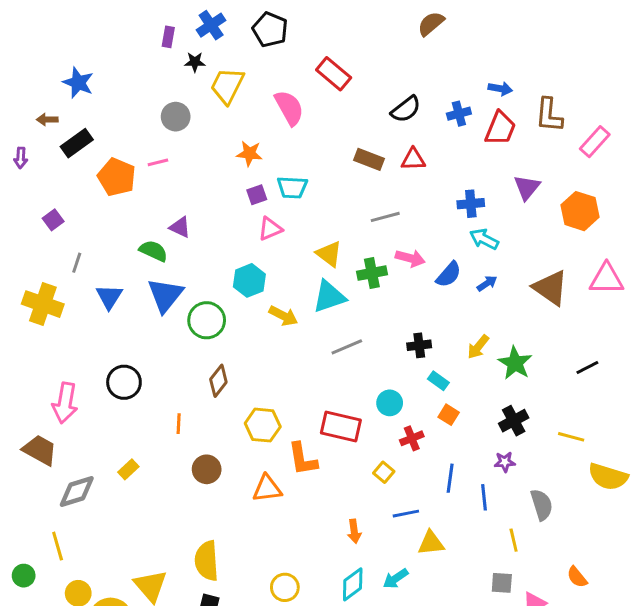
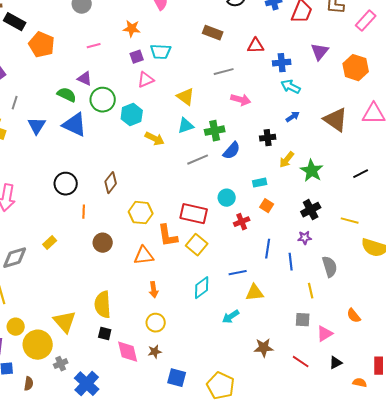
black rectangle: (77, 143) -> (15, 22), turned 65
red triangle: (413, 159) -> (256, 46), moved
pink line: (158, 162) -> (94, 46), moved
green cross: (372, 273) -> (215, 131), moved
blue semicircle: (449, 275) -> (232, 151), moved
blue triangle: (165, 295) -> (75, 125), turned -44
cyan triangle: (329, 297) -> (186, 126), size x0.7
green circle: (207, 320) -> (103, 100), moved
black cross: (419, 345) -> (268, 138), moved
cyan rectangle: (438, 381) -> (260, 183), turned -48
black circle: (124, 382) -> (66, 184), moved
yellow square: (384, 472) -> (197, 245), moved, size x1.5
orange arrow: (354, 531) -> (154, 290), moved
cyan diamond: (353, 584) -> (202, 288), moved

